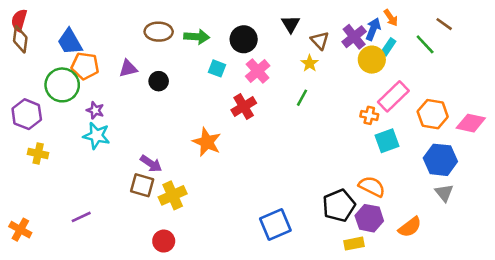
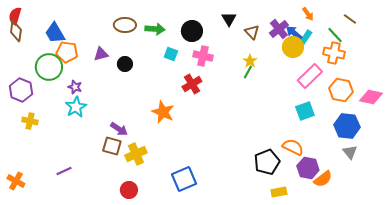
blue arrow: (373, 29) -> (294, 33), moved, turned -72
yellow star: (310, 63) -> (250, 61), moved
pink cross: (258, 71) -> (203, 56), turned -36
green line: (302, 98) -> (248, 72), moved
orange cross: (369, 115) -> (334, 53), moved, size x1.5
cyan star: (96, 136) -> (76, 107), turned 30
purple hexagon: (369, 218) -> (308, 168), moved
blue square: (275, 225) -> (184, 179), moved

